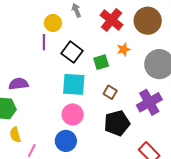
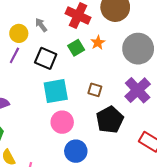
gray arrow: (76, 10) -> (41, 25), moved
purple line: (44, 42) -> (14, 55), turned 42
green square: (101, 62) -> (76, 48), moved
blue circle: (66, 141) -> (76, 151), moved

